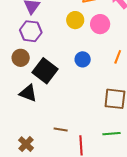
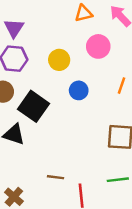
yellow circle: (75, 20) -> (59, 60), moved

